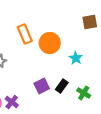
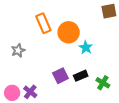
cyan star: (76, 58) -> (86, 47), moved
black rectangle: (62, 86) -> (81, 76), turned 32

